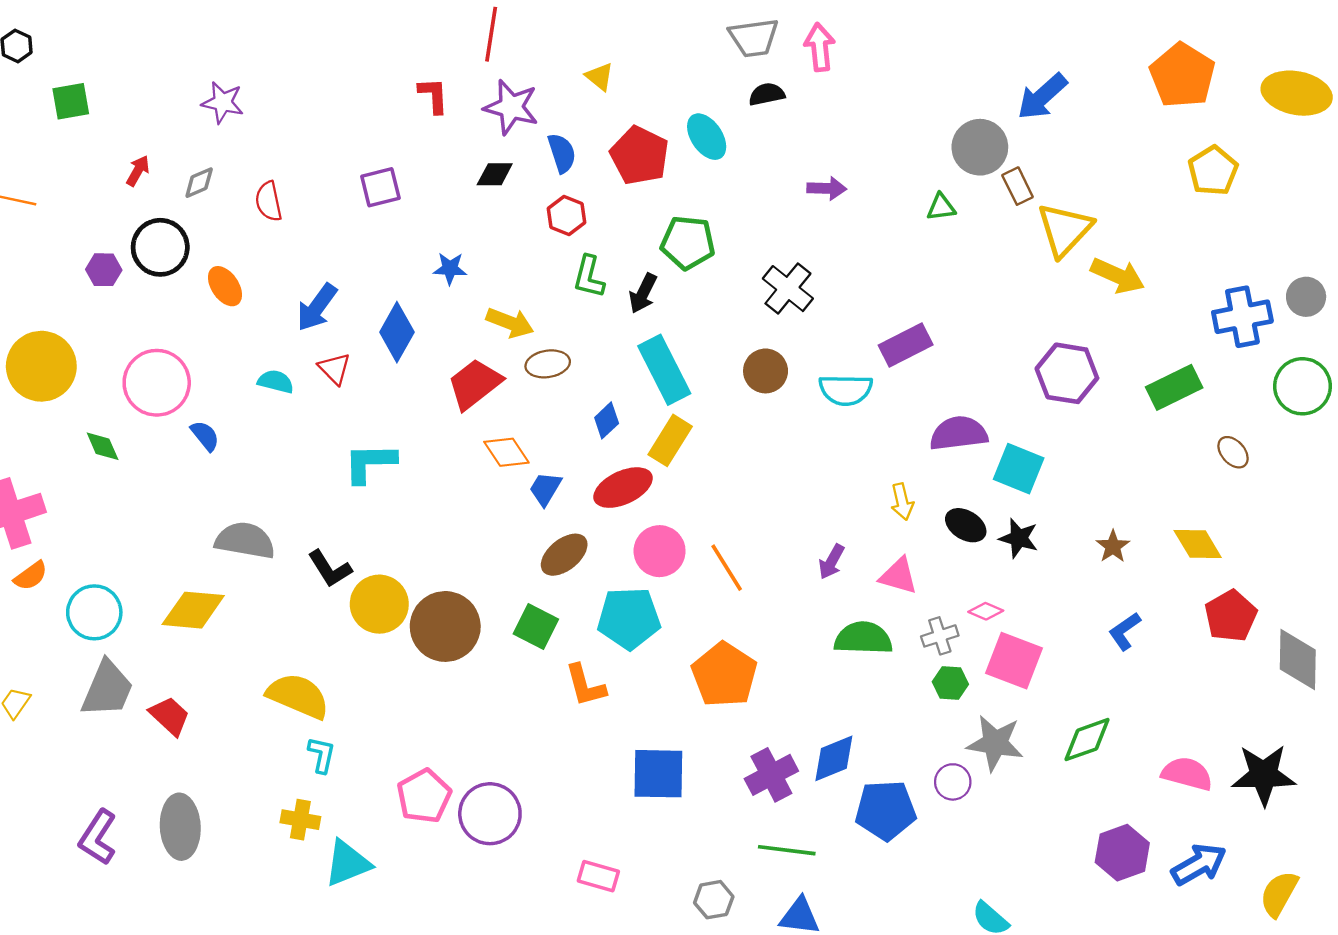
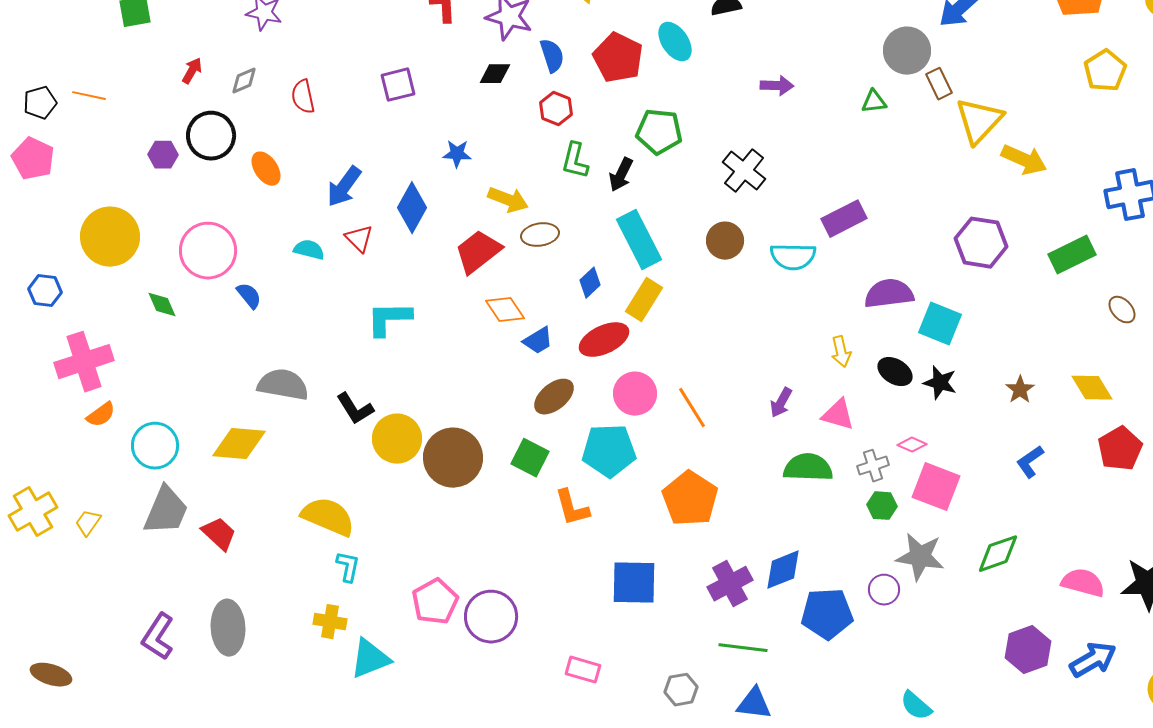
blue trapezoid: (545, 489) -> (538, 341), turned -152

